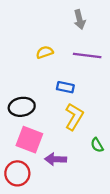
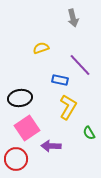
purple line: (87, 56) -> (80, 65), moved, turned 40
pink square: (29, 140) -> (27, 128), turned 35

